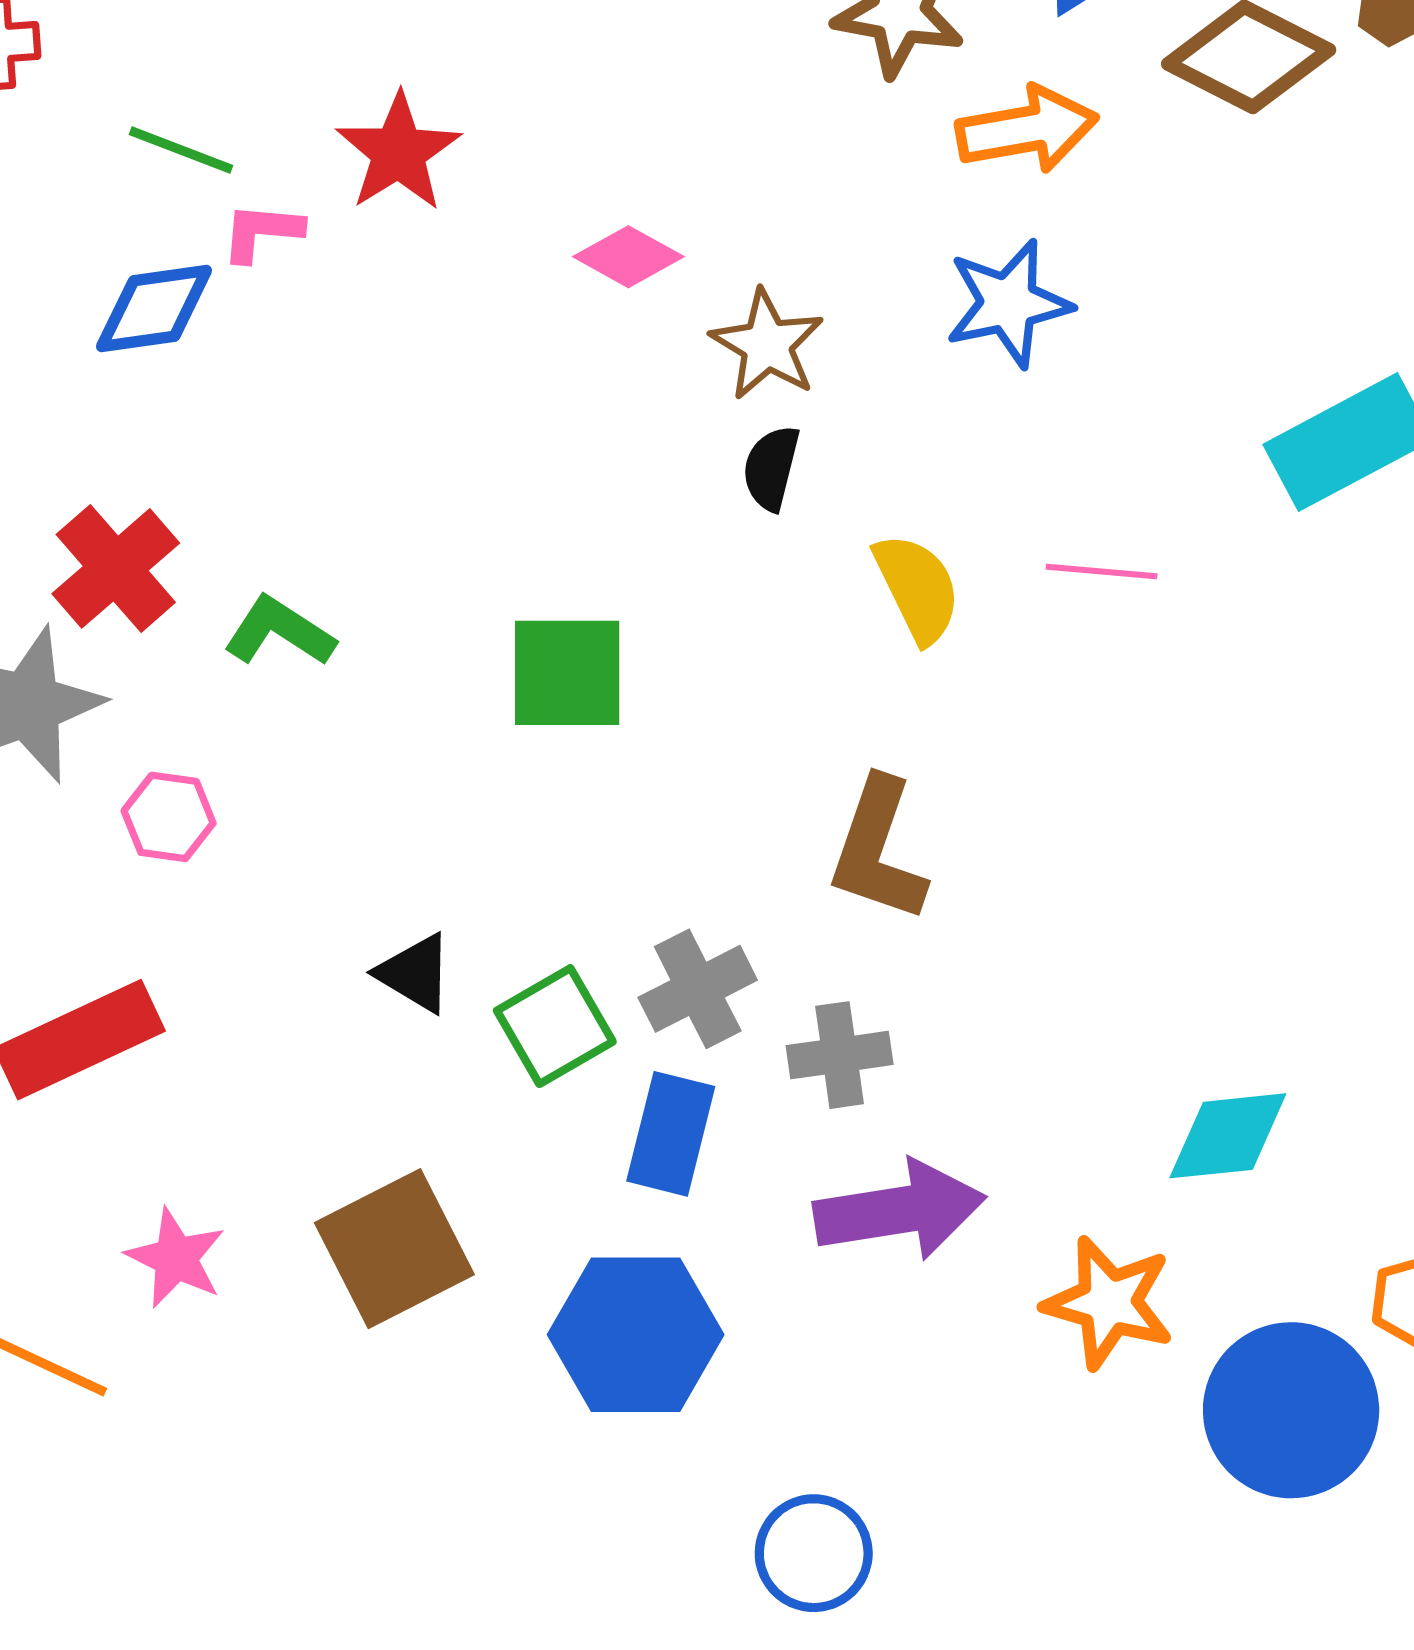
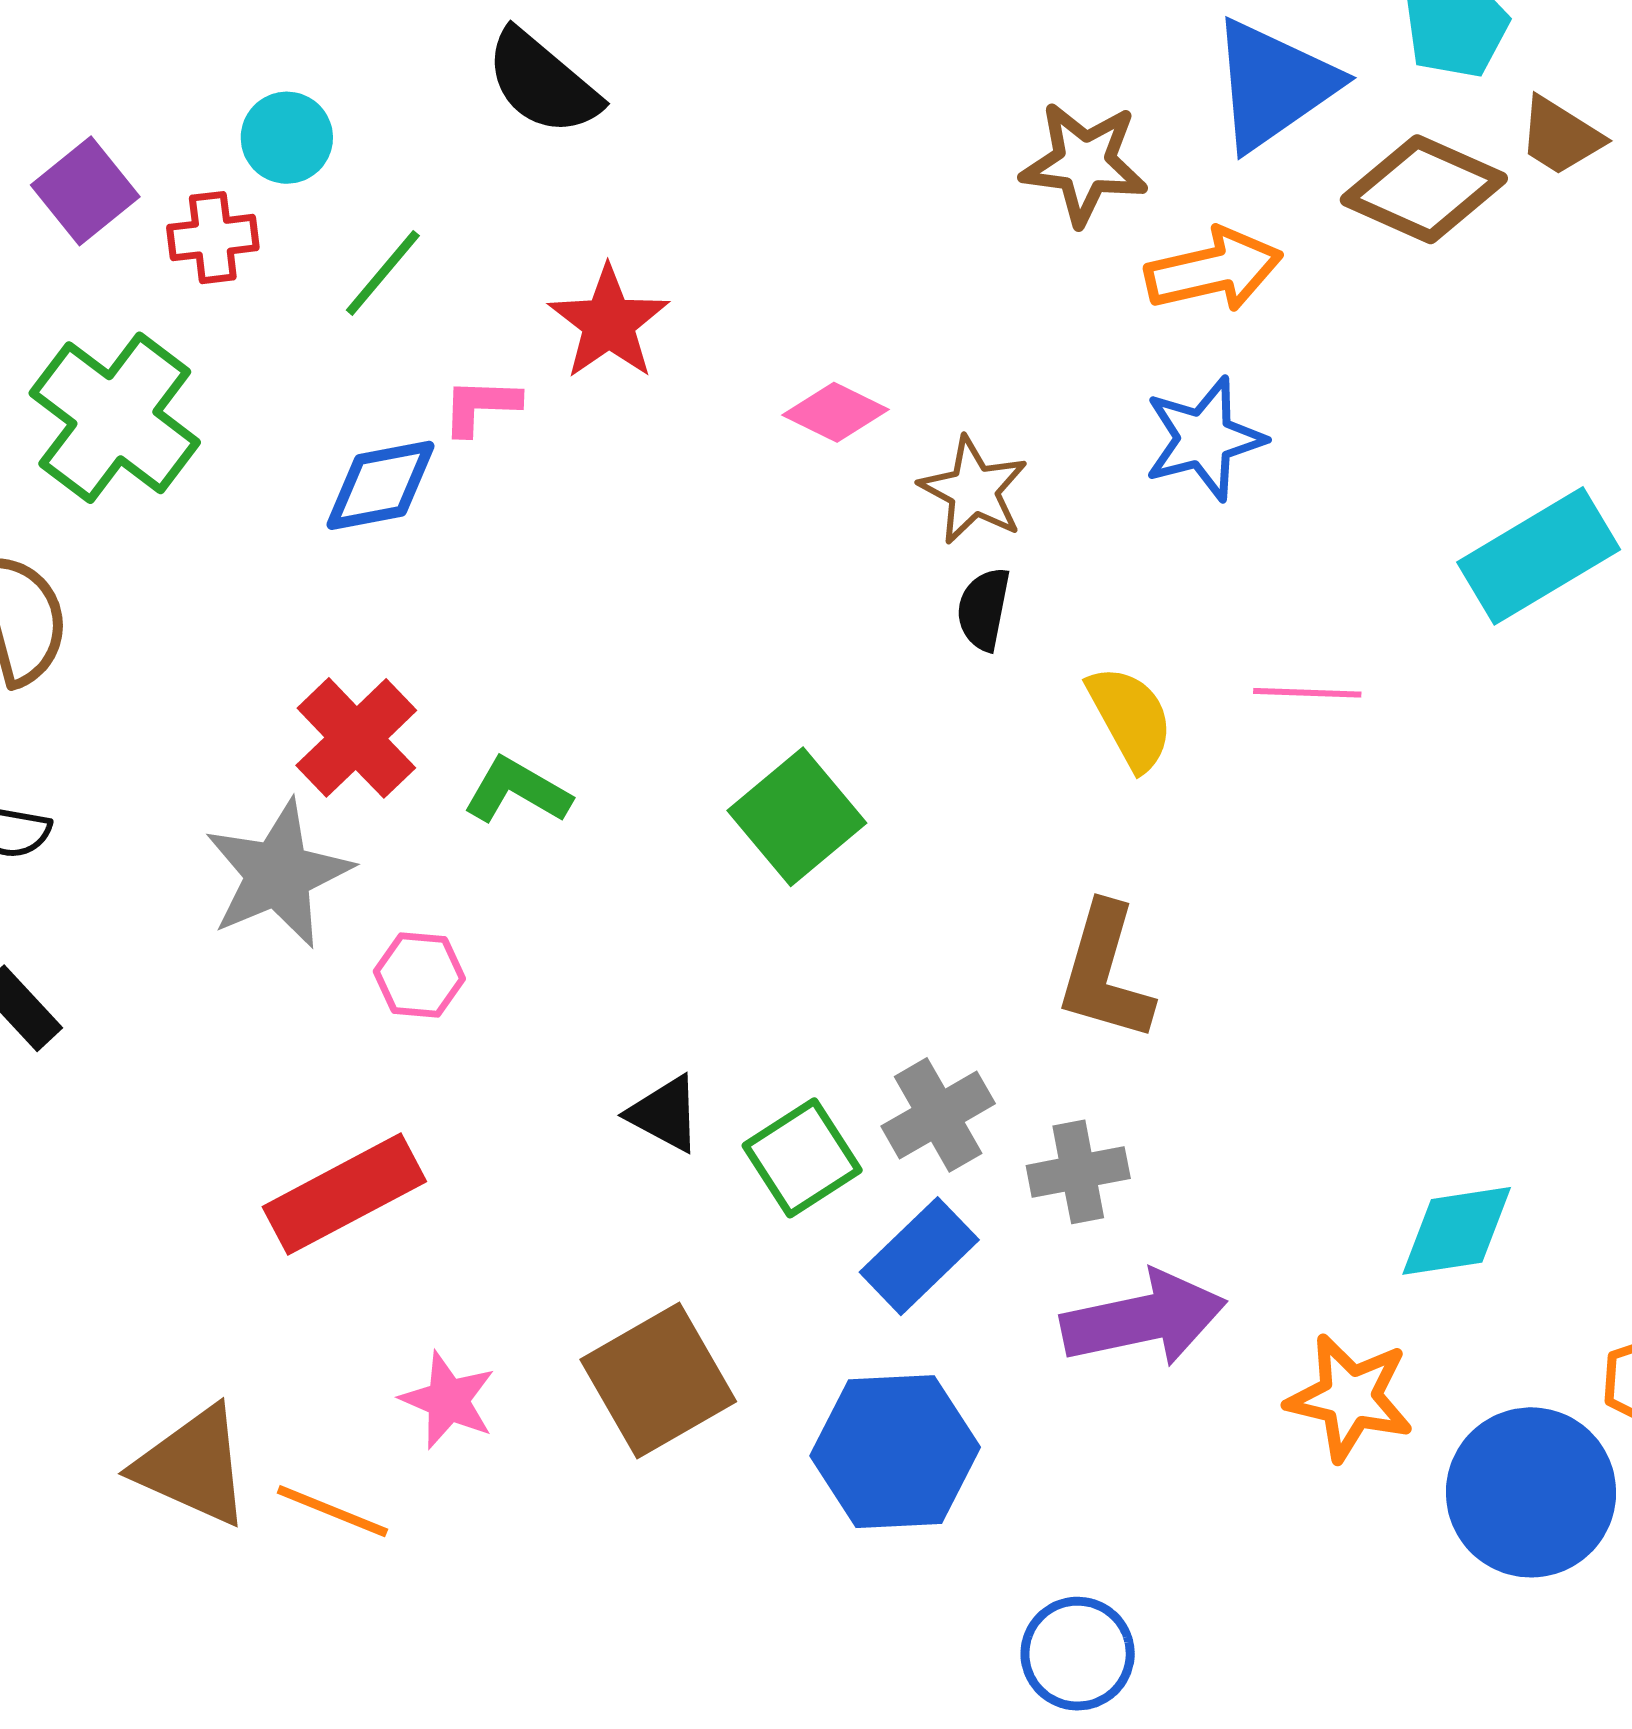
green line: (181, 150) -> (383, 273), moved, turned -68
green square: (567, 673) -> (797, 817), turned -37
blue rectangle: (671, 1134) -> (919, 1256), turned 35

